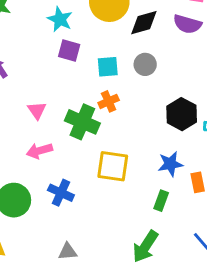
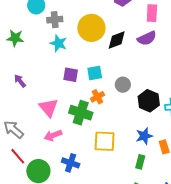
purple semicircle: (187, 24) -> (147, 38), turned -36
purple square: (69, 51) -> (71, 75), moved
gray circle: (145, 64) -> (123, 85), moved
pink triangle: (37, 110) -> (49, 108), size x1.5

